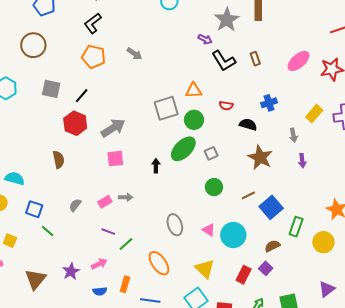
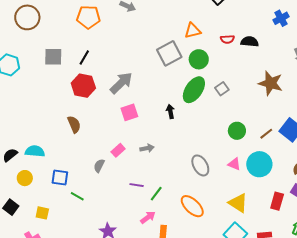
blue cross: (269, 103) -> (281, 18), moved
black semicircle: (248, 125) -> (250, 42), moved
green circle: (214, 187) -> (237, 131), moved
brown line: (248, 195) -> (266, 134), moved
pink rectangle: (105, 202) -> (118, 150), moved
pink arrow: (99, 264) -> (148, 217), moved

